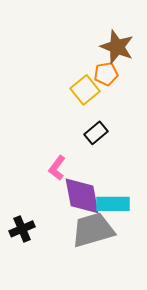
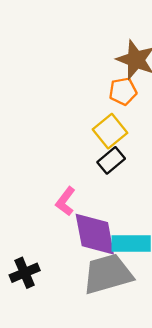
yellow square: (85, 90) -> (110, 131), moved

